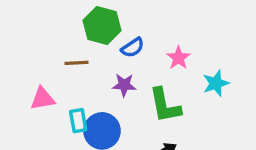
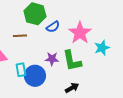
pink star: (178, 58) -> (80, 33), size x1.6
purple star: (124, 85) -> (52, 59), moved

